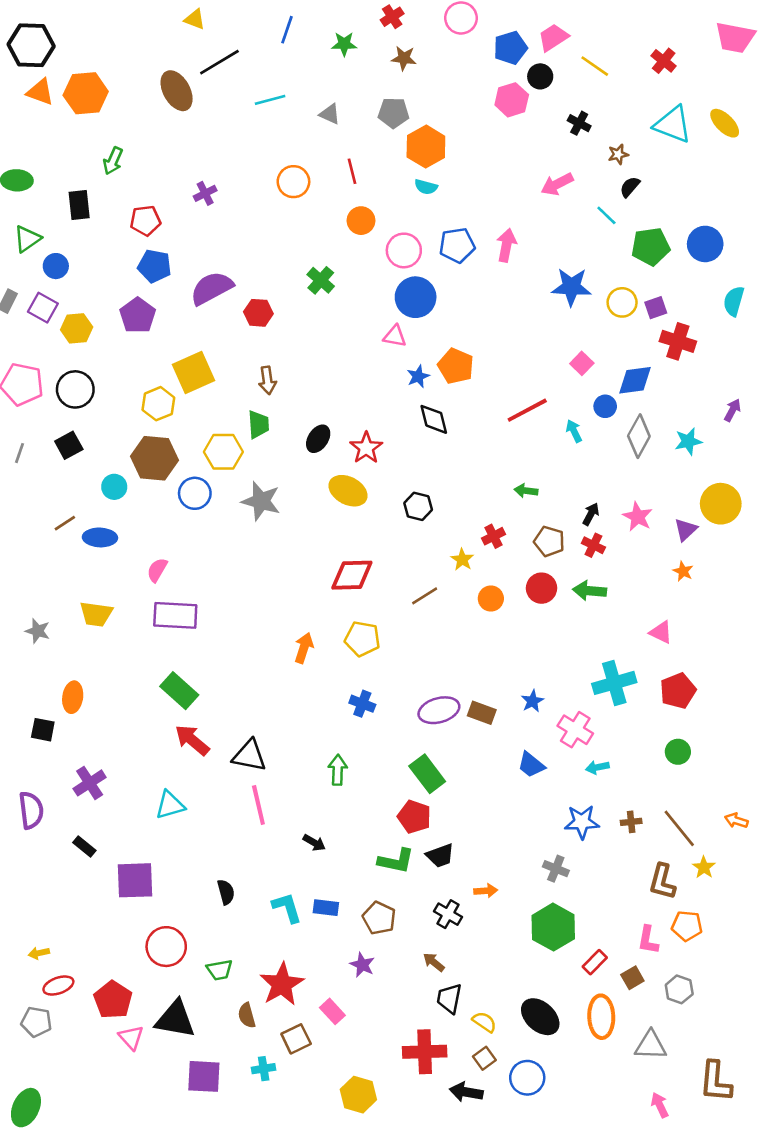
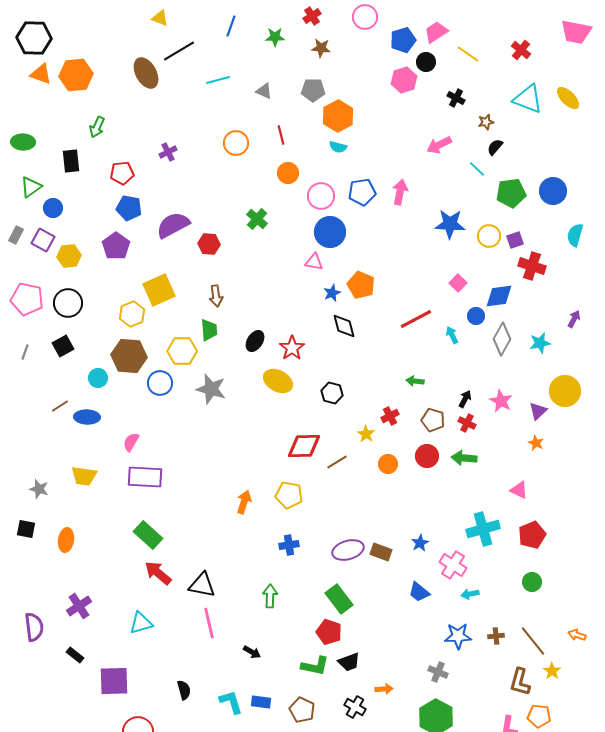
red diamond: (352, 575) -> (304, 446), moved
blue cross: (362, 704) -> (289, 545), turned -30
black square: (43, 730) -> (26, 529), moved

